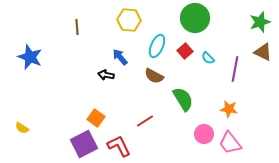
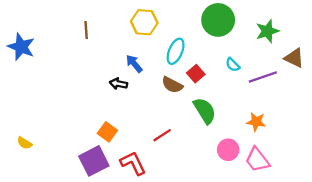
green star: (260, 22) -> (267, 31), moved
red square: (185, 51) -> (196, 74), moved
blue star: (30, 57) -> (21, 47), moved
purple line: (235, 69) -> (263, 77), turned 60

